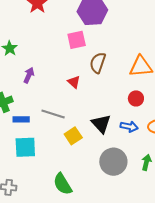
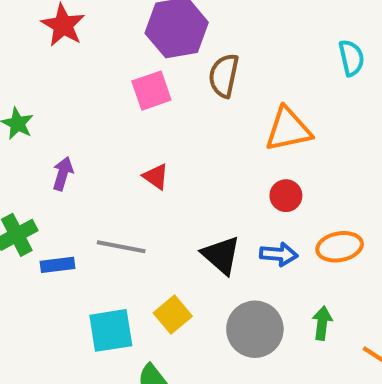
brown semicircle: (98, 63) -> (224, 76), moved
yellow square: (73, 136) -> (173, 315), moved
cyan square: (25, 147) -> (111, 330), moved

